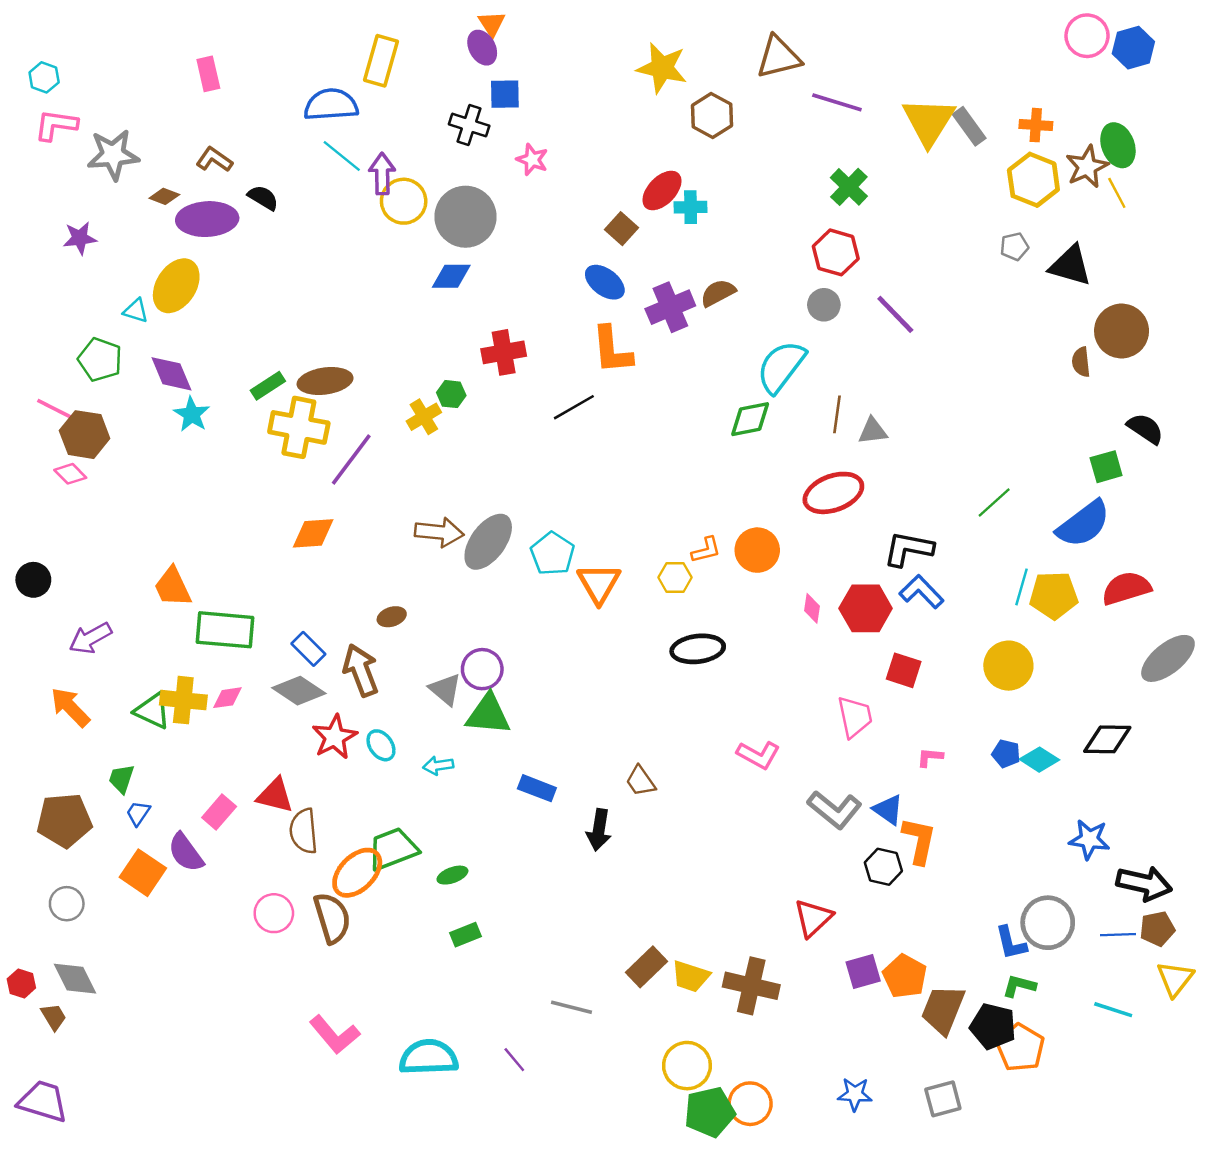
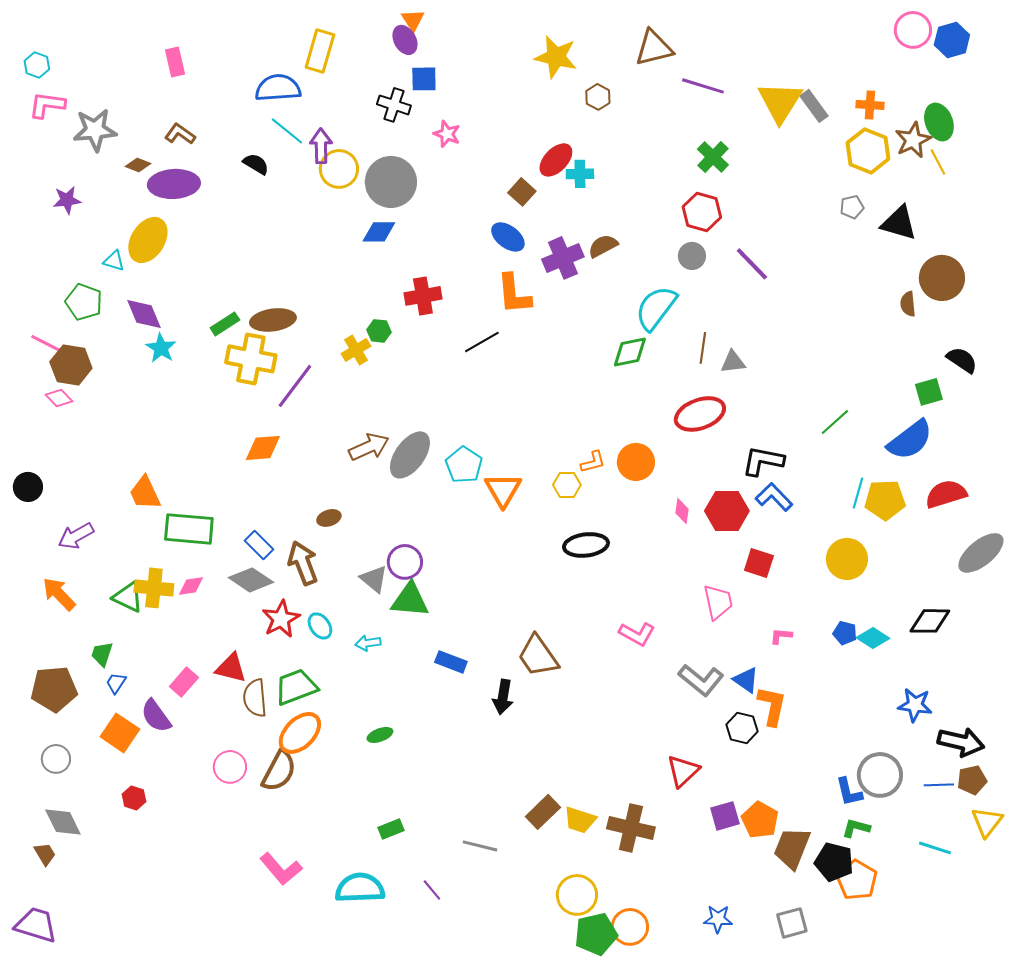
brown hexagon: (712, 115) -> (598, 97), size x0.7
black semicircle: (263, 198) -> (256, 164), moved
brown arrow: (439, 532) -> (369, 447), turned -30
brown trapezoid: (641, 781) -> (538, 656), size x1.6
green trapezoid: (393, 849) -> (296, 687), moved
brown semicircle: (332, 918) -> (279, 771), turned 45
green rectangle: (466, 935) -> (391, 829), moved
red hexagon: (21, 983) -> (134, 798), moved

